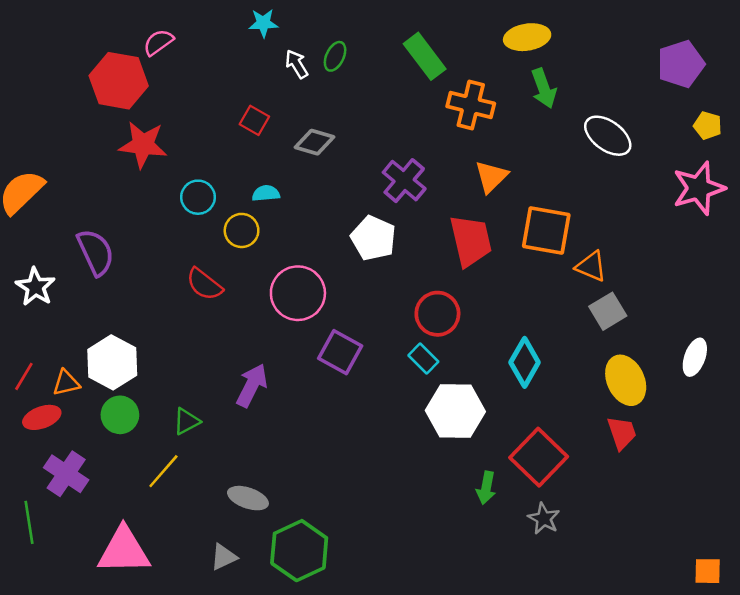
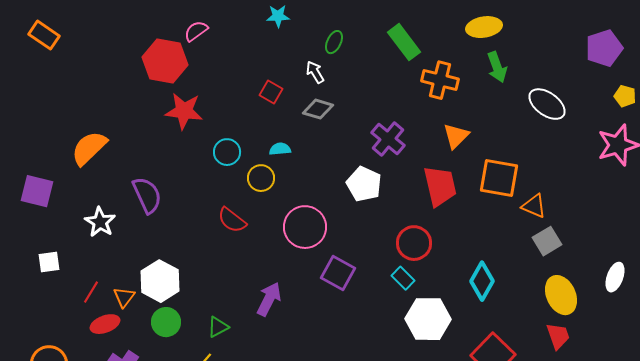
white arrow: (297, 64) -> (315, 72), moved
orange triangle: (66, 383) -> (124, 297), turned -40

